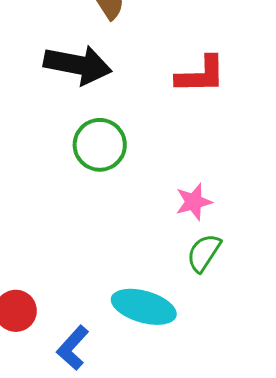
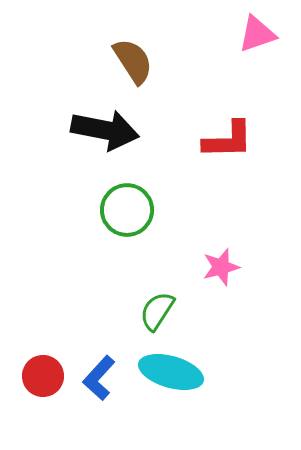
green semicircle: (204, 253) -> (157, 311), moved
blue L-shape: (73, 348) -> (99, 378), moved

